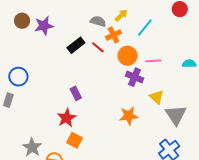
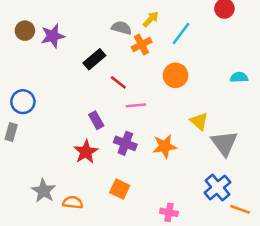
red line: (98, 47) -> (118, 82), moved
orange circle: (128, 56) -> (175, 75), moved
pink line: (153, 61) -> (136, 105), moved
purple cross: (135, 77) -> (125, 143), moved
orange square: (74, 140) -> (120, 189), moved

